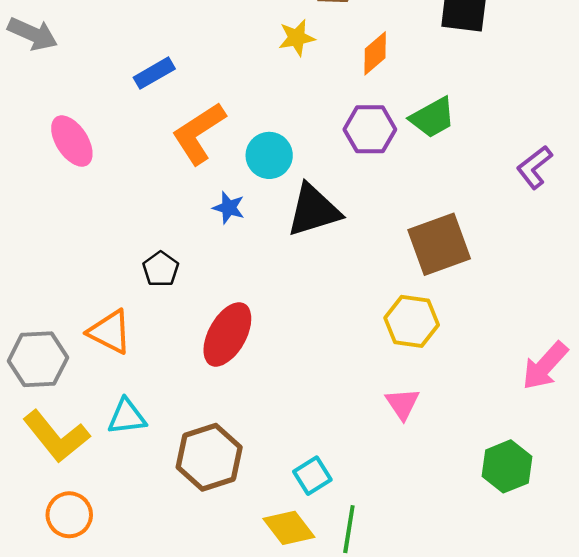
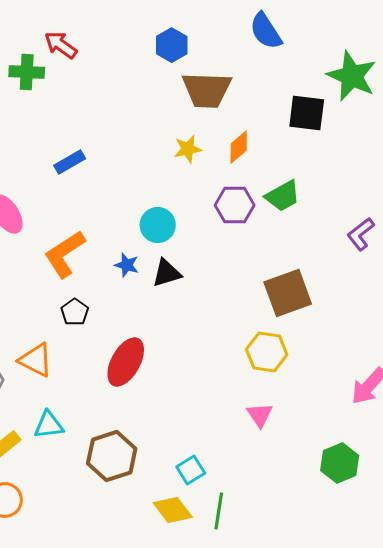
yellow star: (297, 38) -> (188, 149), moved
orange L-shape: (199, 133) -> (65, 254), moved
black triangle: (314, 210) -> (167, 273), moved, size x0.7

